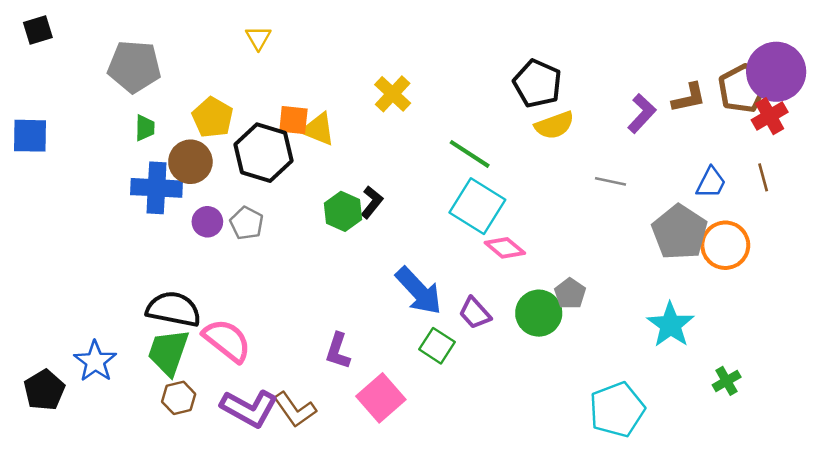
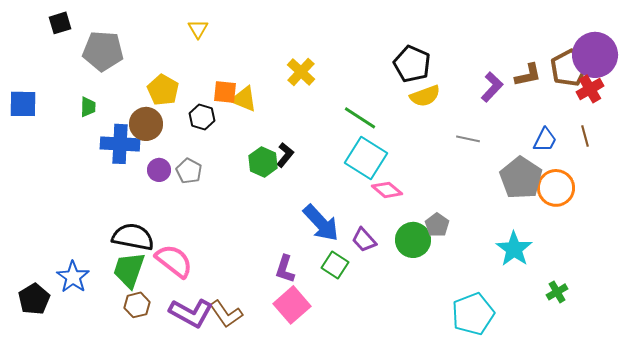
black square: (38, 30) -> (60, 23), moved
green trapezoid: (145, 128) -> (88, 107), moved
black hexagon: (263, 153) -> (202, 117), size x0.6
purple L-shape: (338, 351) -> (285, 269), moved

